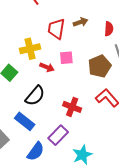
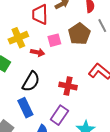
brown pentagon: (100, 66) -> (79, 34), moved
blue rectangle: (25, 121) -> (25, 108), turned 36

